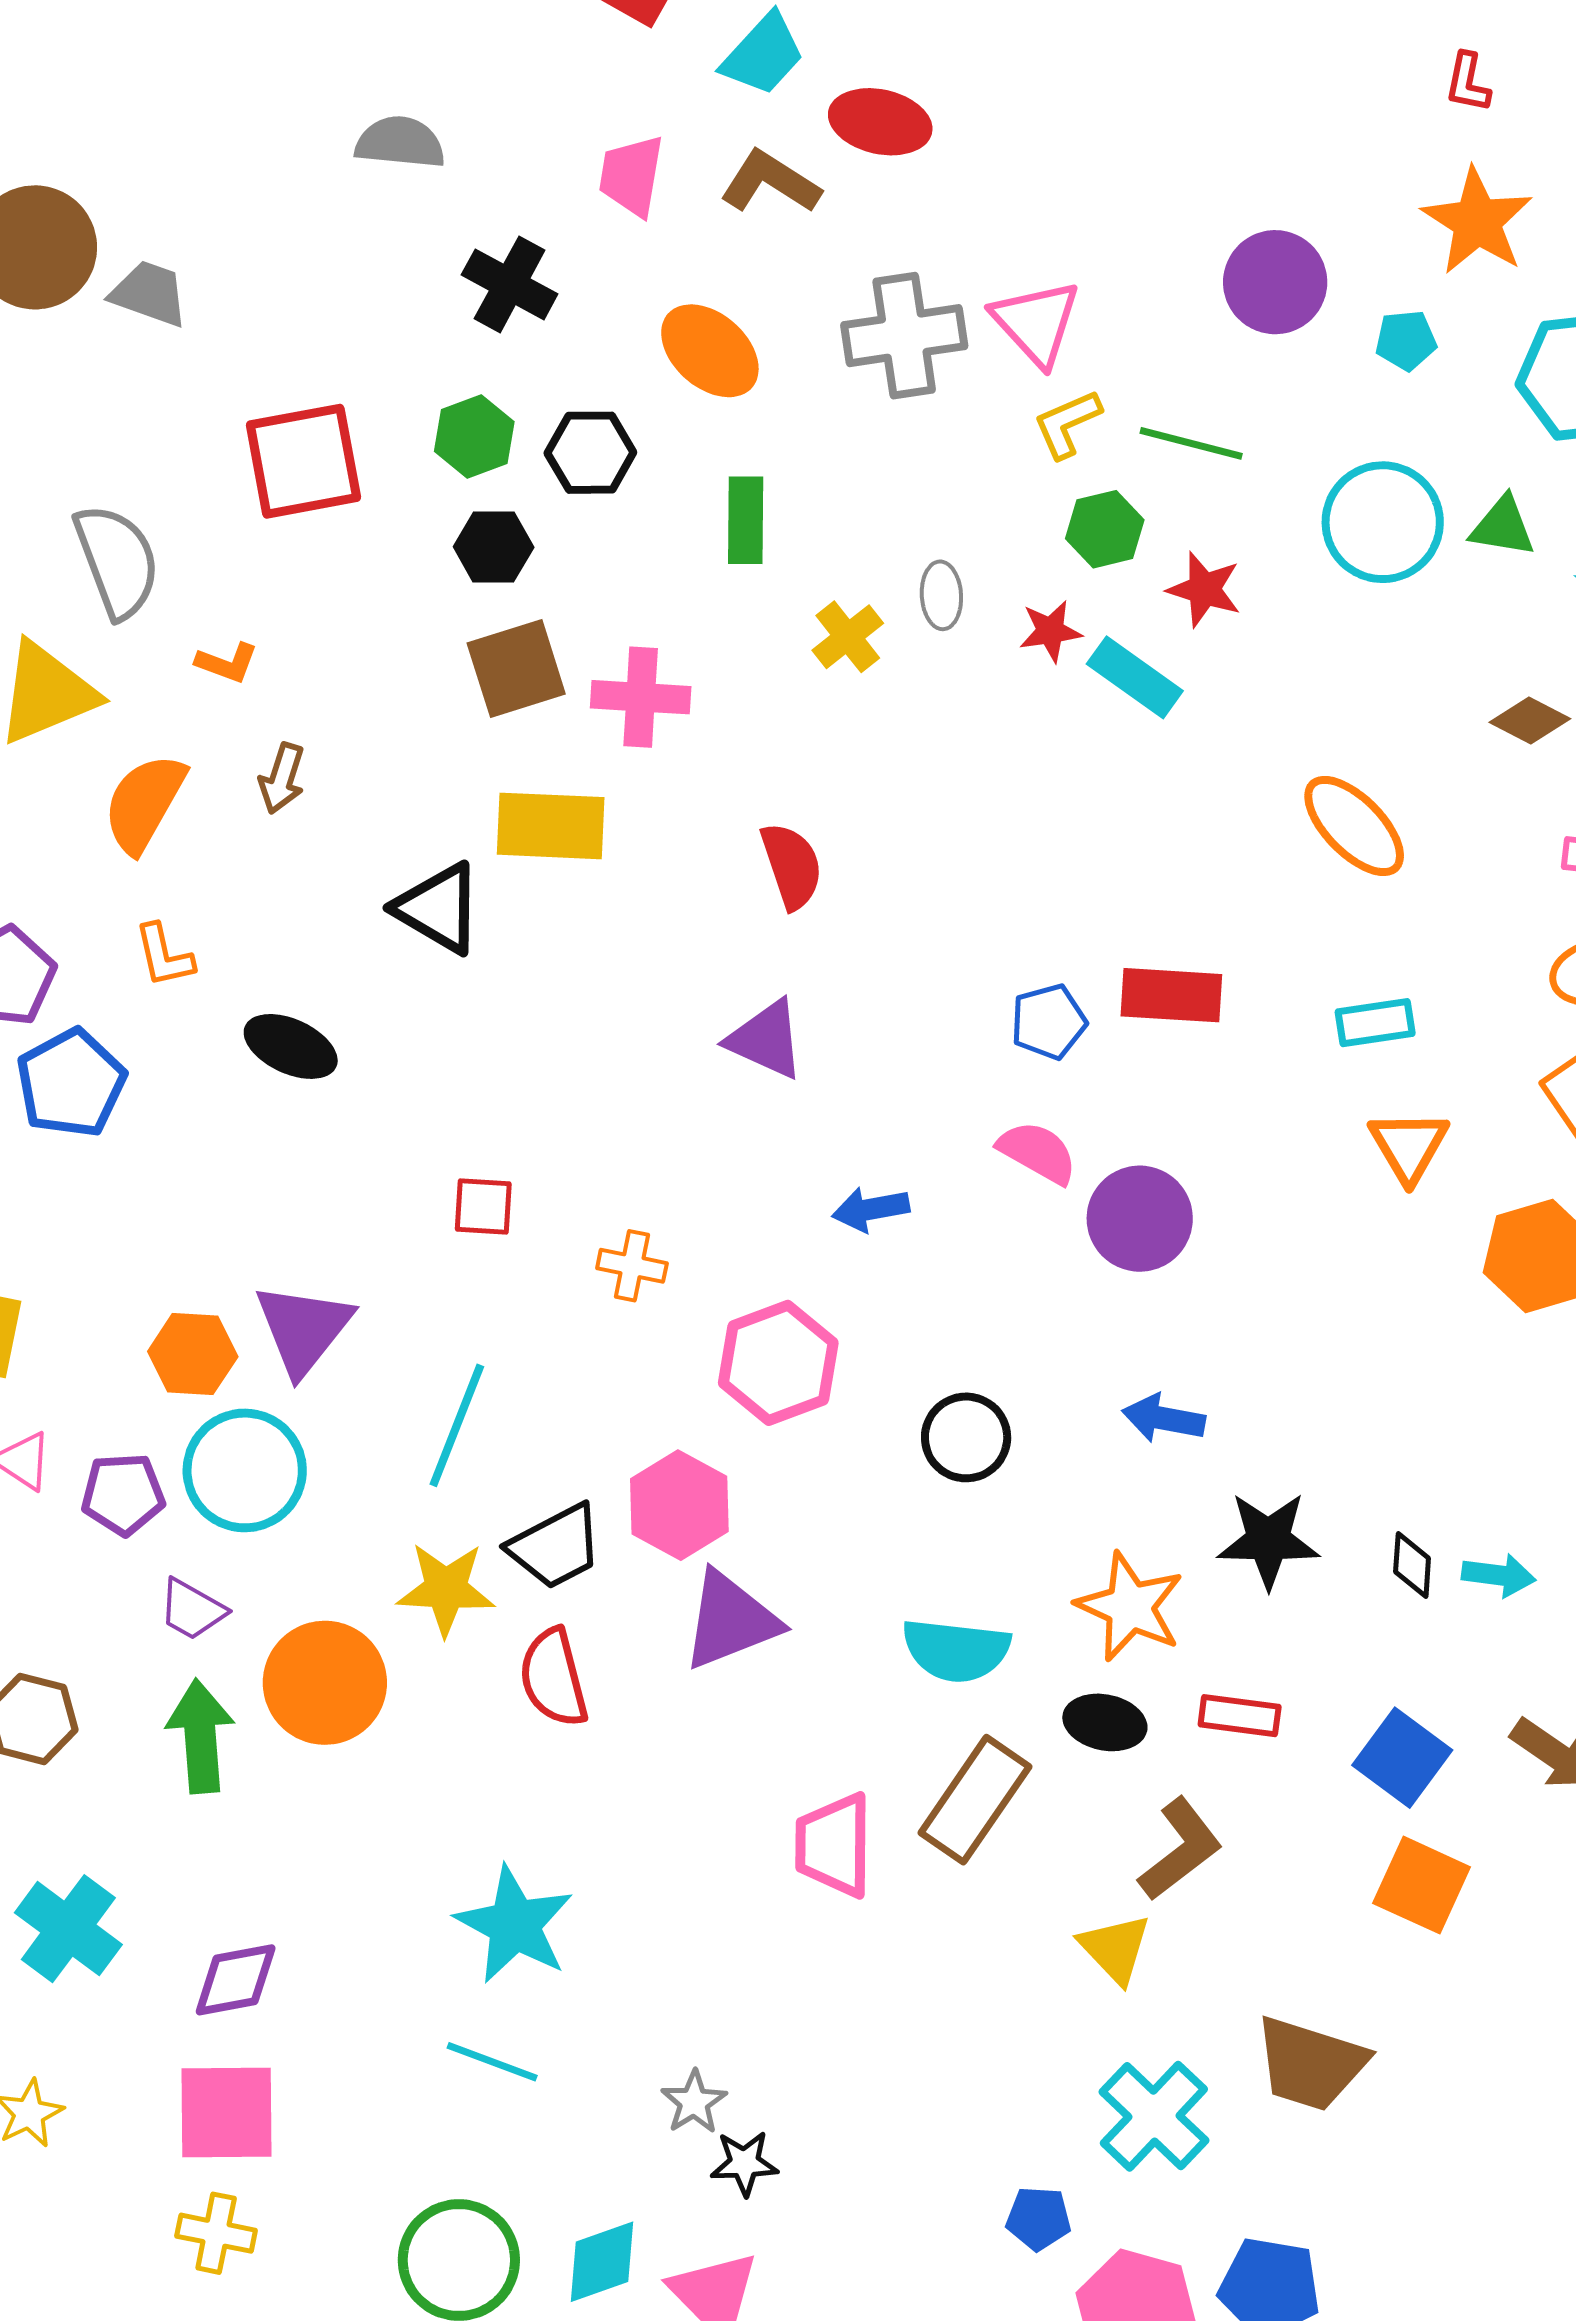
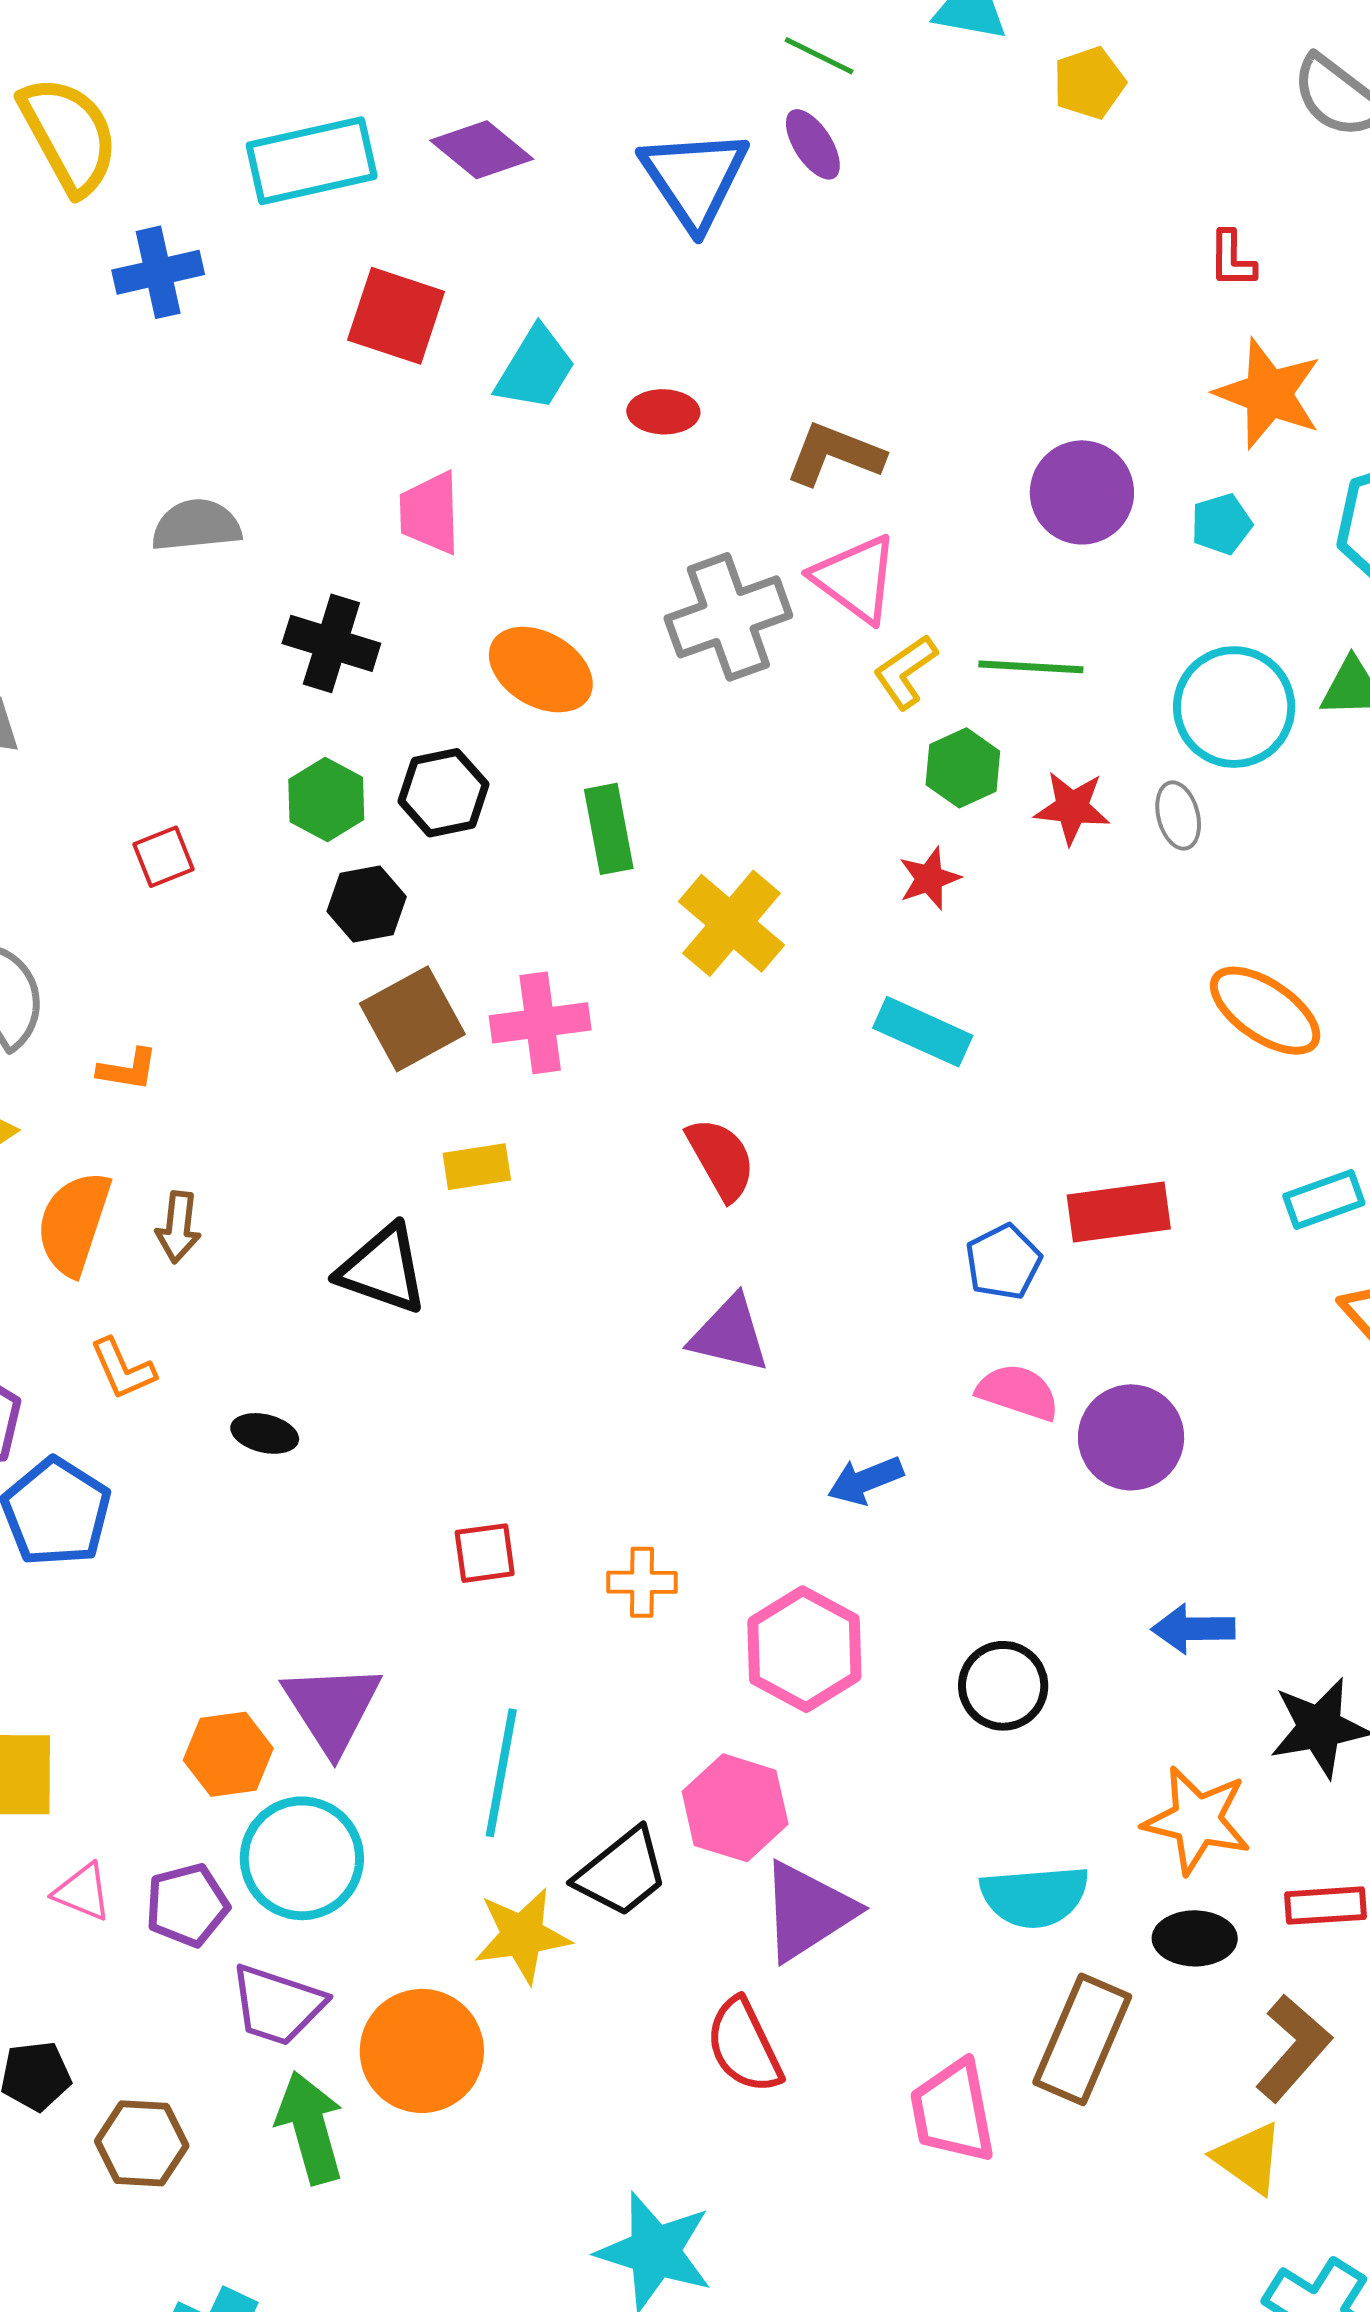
red ellipse: (880, 122) -> (663, 412), size x0.7
brown L-shape: (770, 182) -> (835, 454), moved
red square: (303, 461) -> (164, 857), size x0.5
gray ellipse: (941, 595) -> (1178, 815), moved
yellow cross: (848, 637) -> (732, 923), size x1.5
cyan rectangle: (1135, 677) -> (923, 1032), moved
brown arrow: (282, 778) -> (178, 1227), moved
yellow rectangle: (551, 826) -> (477, 1167), size x0.6
black ellipse: (291, 1046) -> (265, 1433), size x0.7
purple trapezoid: (192, 1610) -> (277, 2005), size x1.4
red semicircle: (554, 1678) -> (744, 2046), moved

